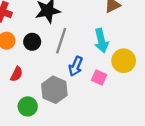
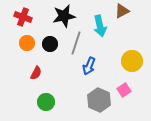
cyan arrow: (101, 41) -> (100, 26), moved
pink square: (99, 77) -> (124, 90), moved, turned 32
gray hexagon: (54, 90) -> (99, 100), moved

